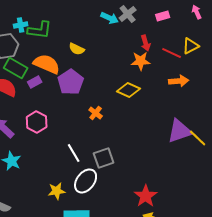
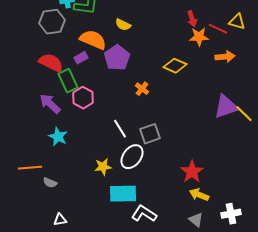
yellow triangle: (191, 46) -> (237, 22), turned 42
orange star: (141, 61) -> (199, 37), moved
green rectangle: (16, 68) -> (68, 81), moved, turned 35

